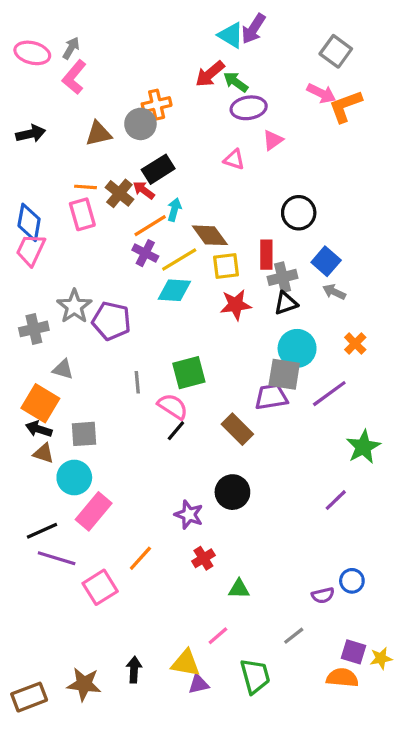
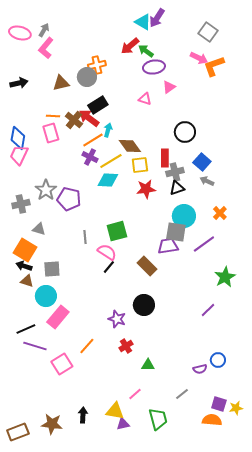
red arrow: (144, 190) -> (89, 118), size x1.5

